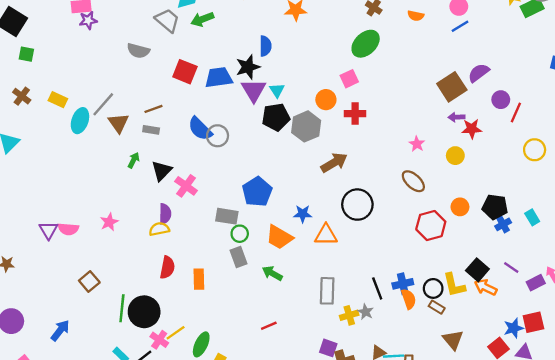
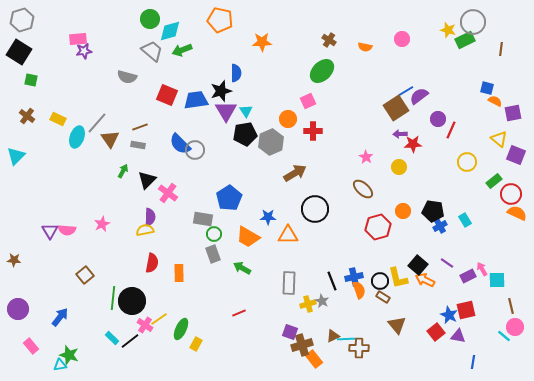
blue line: (460, 26) -> (406, 91), moved
blue star: (514, 328) -> (449, 315), turned -30

